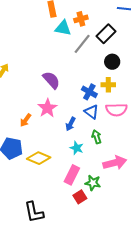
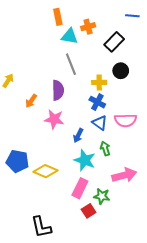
gray line: (82, 44) -> (71, 64), moved, turned -60
purple semicircle: (51, 80) -> (58, 90), turned 42
yellow cross: (108, 85) -> (99, 82), moved
pink star: (47, 108) -> (54, 119), turned -30
orange arrow: (25, 120) -> (31, 101), moved
cyan star: (77, 148) -> (85, 160), size x1.5

